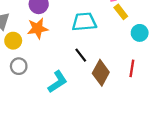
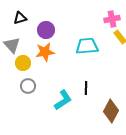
black line: (81, 55) -> (86, 88), moved, turned 40
brown diamond: (101, 73) -> (111, 111), moved

